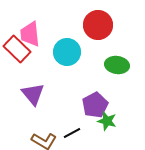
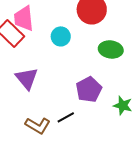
cyan circle: (67, 52) -> (61, 36), size x0.7
green star: (107, 121) -> (123, 105), moved

